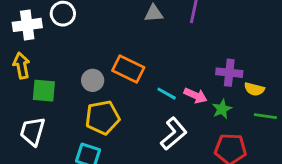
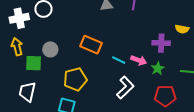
gray circle: (93, 80) -> (50, 49), moved
yellow semicircle: (254, 89) -> (182, 29), moved

